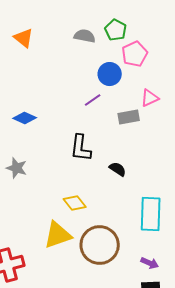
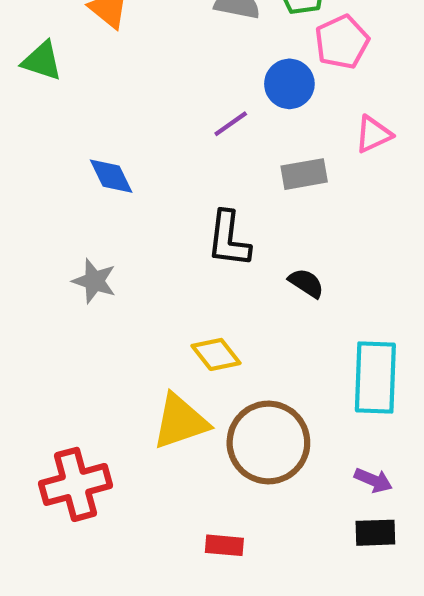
purple line: (93, 100) -> (231, 124), moved
gray rectangle: (129, 117) -> (304, 174), moved
blue diamond: (25, 118) -> (111, 176), turned 40

